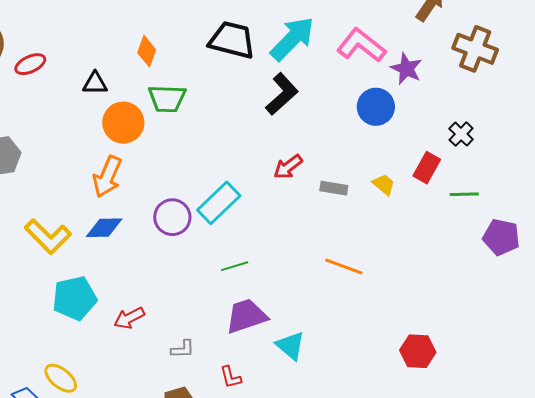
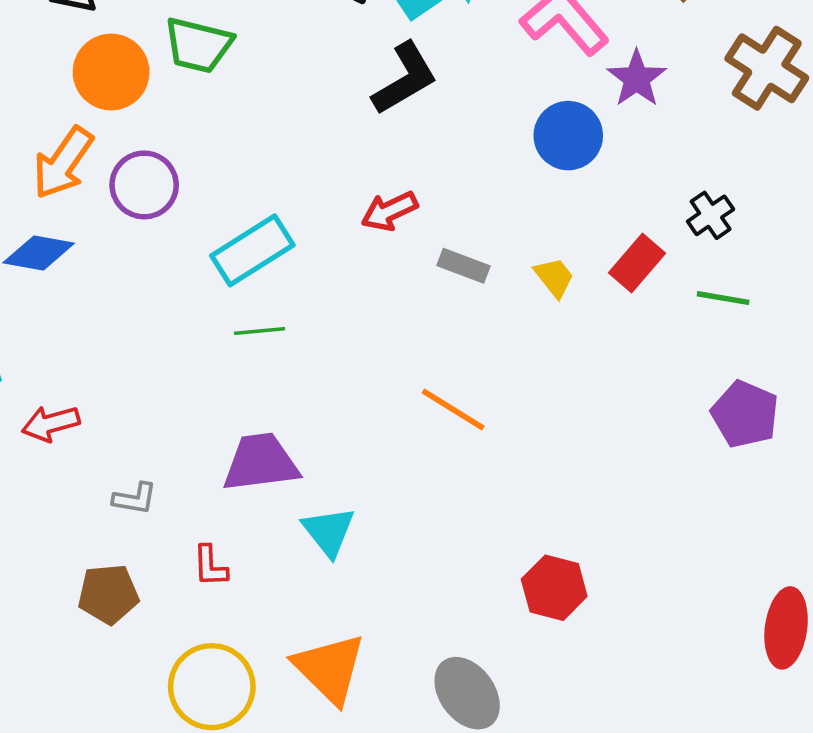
green line: (464, 194) -> (723, 298), moved
purple circle: (172, 217) -> (144, 185), moved
green line: (235, 266) -> (260, 331), moved

